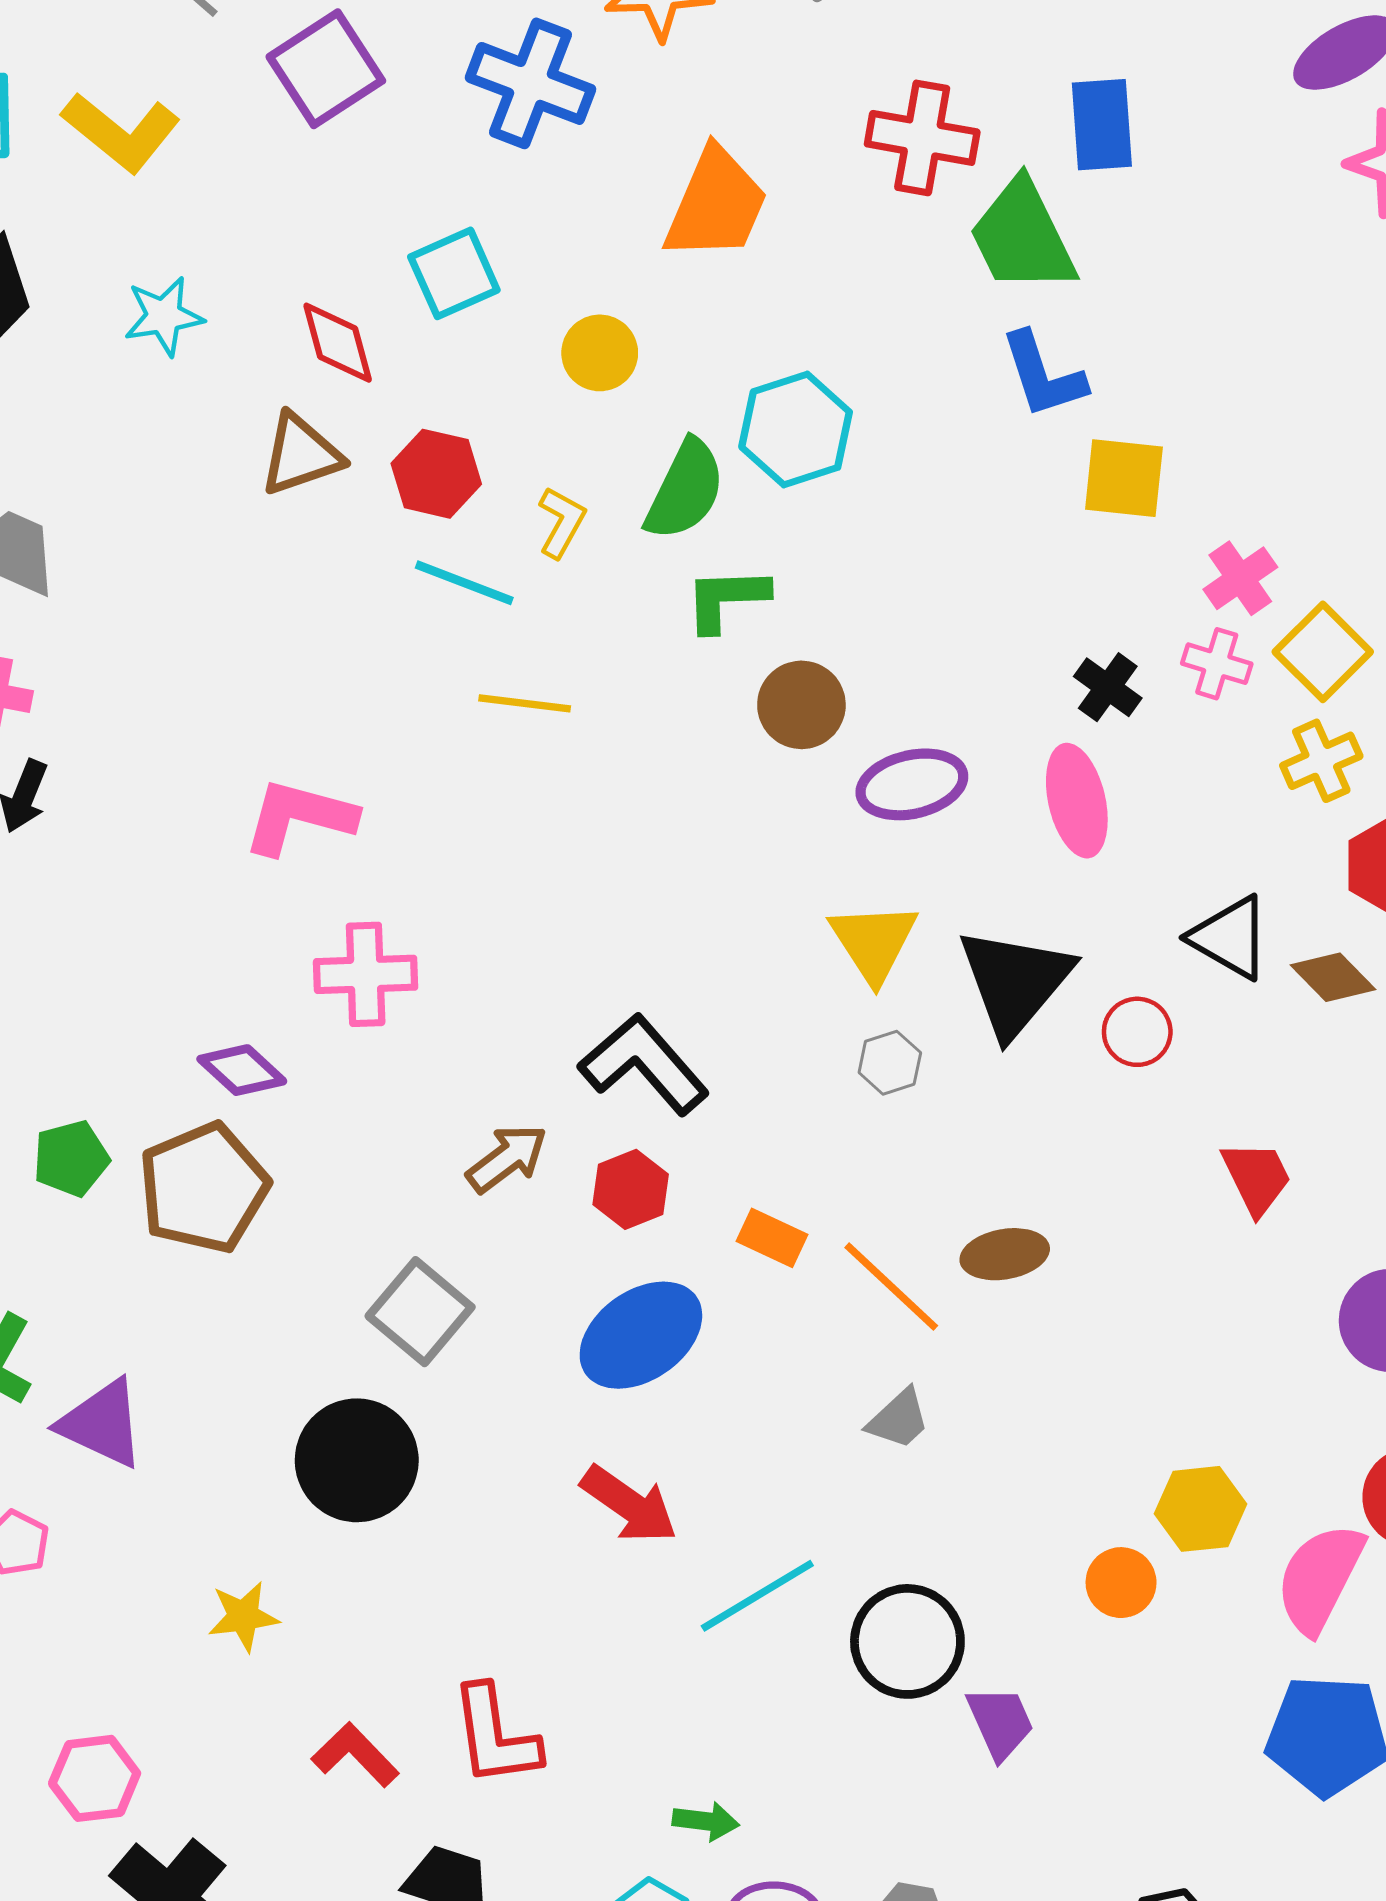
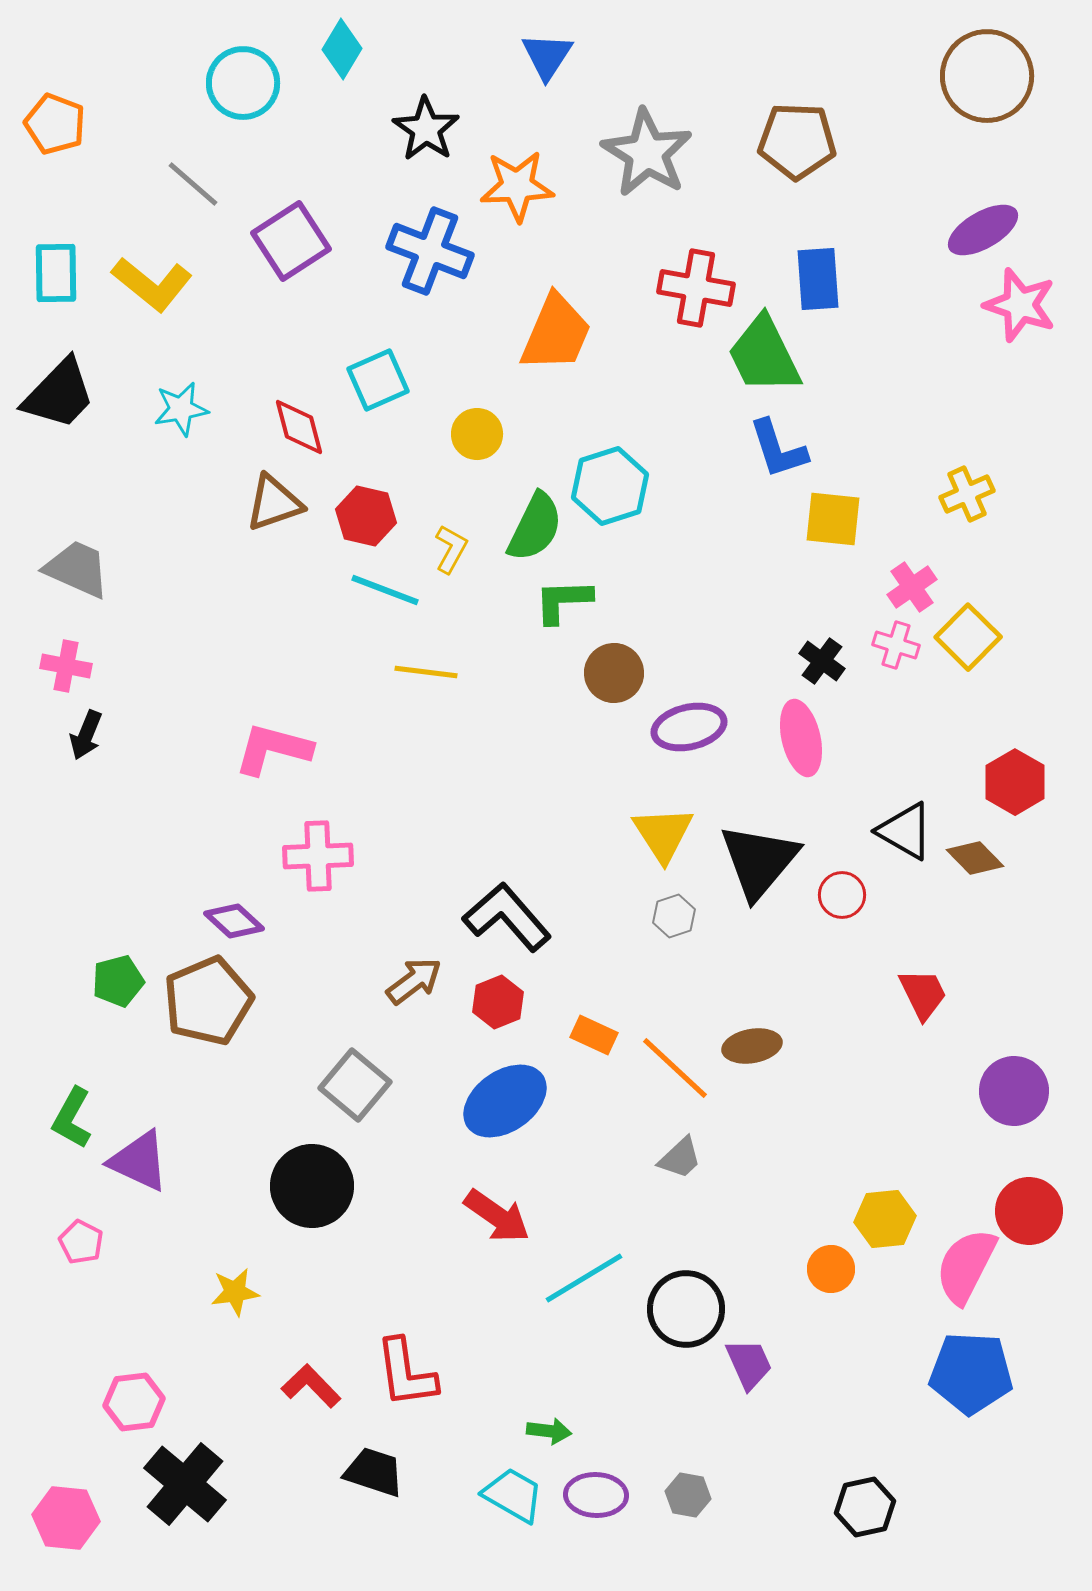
yellow cross: (1321, 761) -> (967, 494), moved

